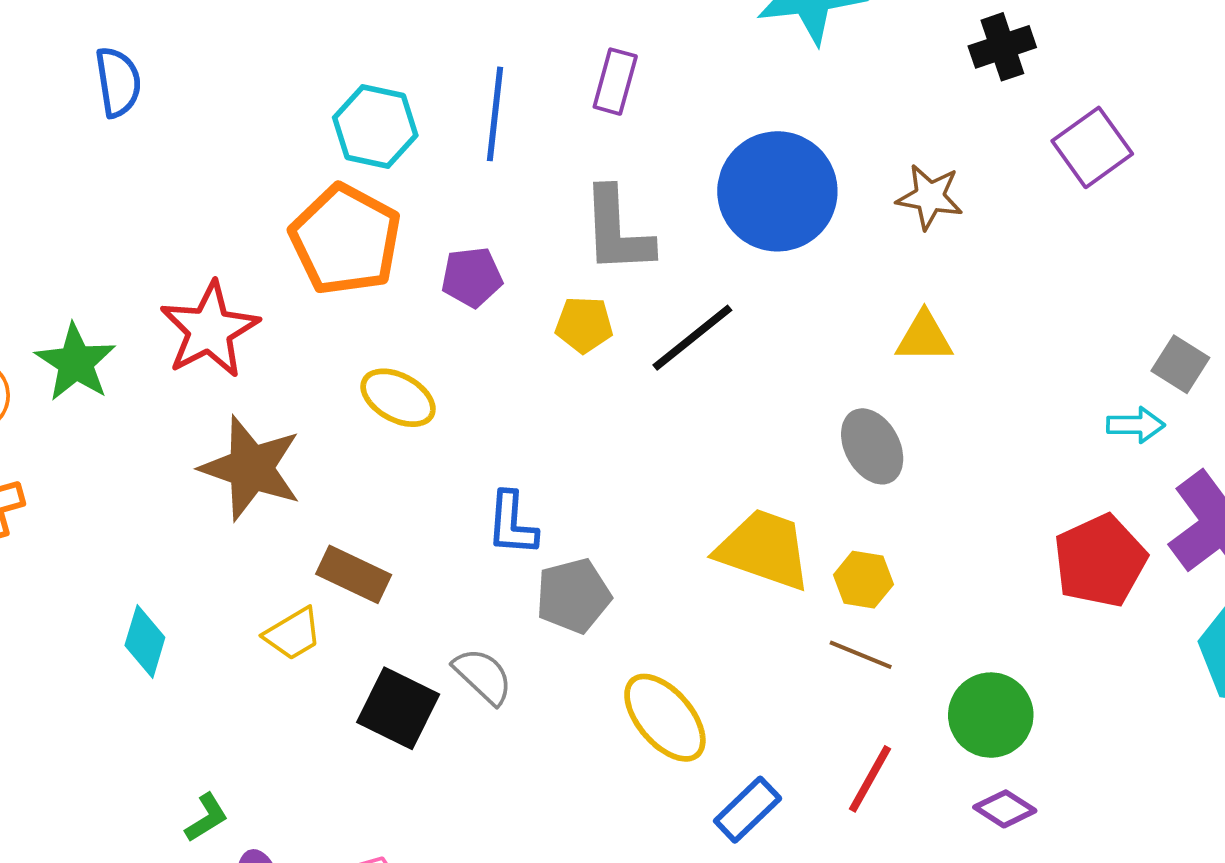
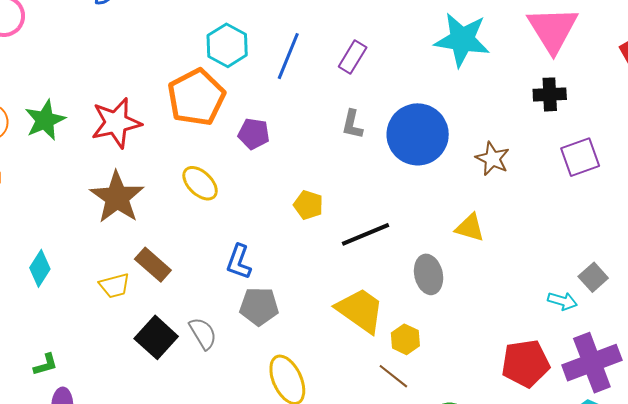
gray L-shape: (617, 231) -> (352, 124), moved, size x0.6
yellow pentagon: (584, 325) -> (308, 205), moved
black line: (692, 338) -> (365, 234), moved

